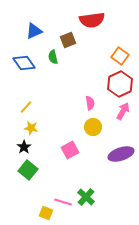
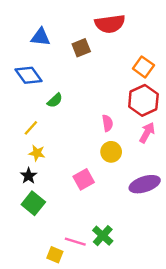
blue triangle: (34, 31) -> (41, 37), turned 30
green semicircle: (53, 57) -> (55, 100), moved, turned -120

